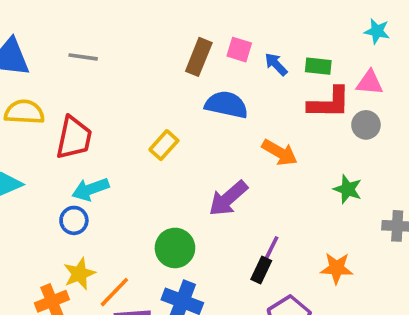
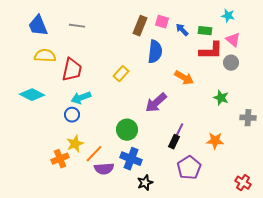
cyan star: (377, 31) -> (228, 16), moved
pink triangle: (370, 83) -> (233, 40), turned 35
blue semicircle: (226, 105) -> (155, 52), turned 85

